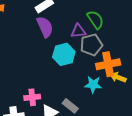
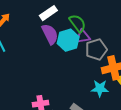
green semicircle: (95, 20) -> (77, 23), moved
cyan hexagon: (64, 54) -> (68, 40), moved

